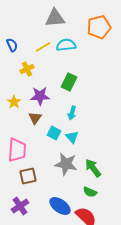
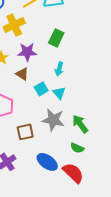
yellow cross: (27, 69) -> (14, 25), size x1.5
brown triangle: (35, 118) -> (22, 74), turned -32
cyan square: (54, 133) -> (41, 89), turned 32
brown square: (28, 176) -> (25, 132), moved

